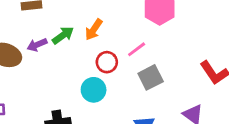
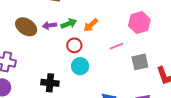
red circle: (107, 62) -> (74, 45), moved
gray square: (151, 77) -> (140, 62), moved

